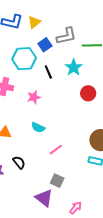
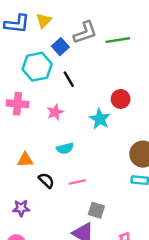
cyan star: (74, 67) -> (100, 119), moved
cyan semicircle: (38, 127) -> (65, 148), turned -32
pink line: (56, 150) -> (77, 182), moved, turned 32
black semicircle: (19, 162) -> (46, 180), moved

